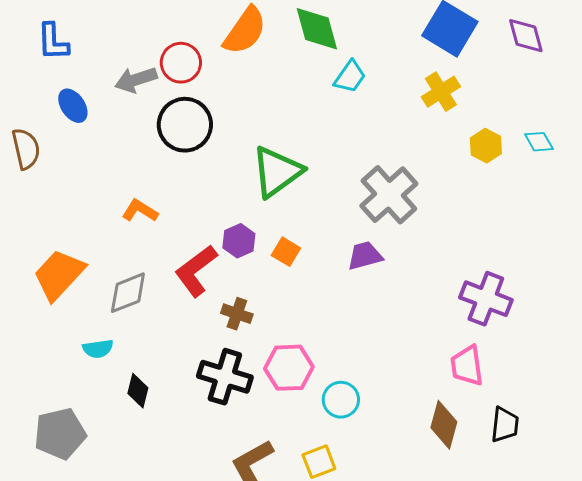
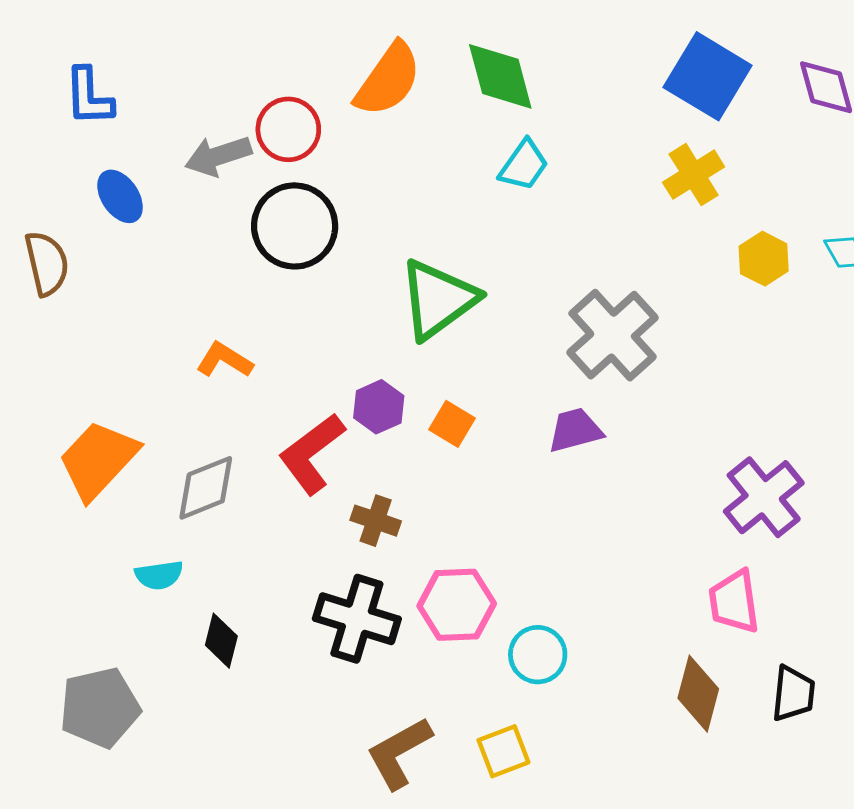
cyan trapezoid: (350, 77) -> (524, 165), moved
purple cross: (486, 299) -> (764, 497), turned 30

